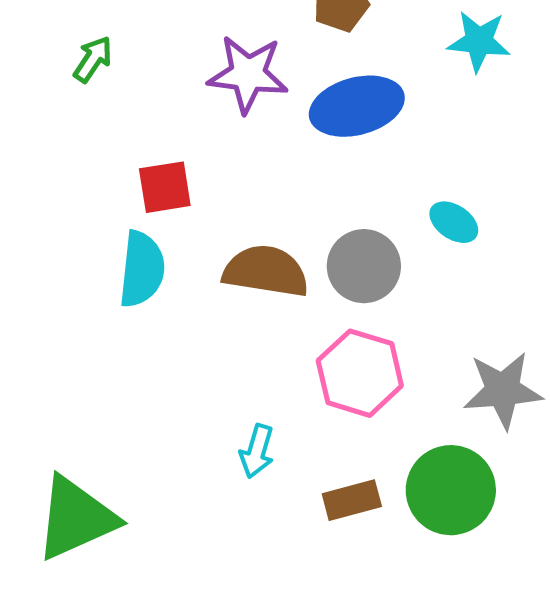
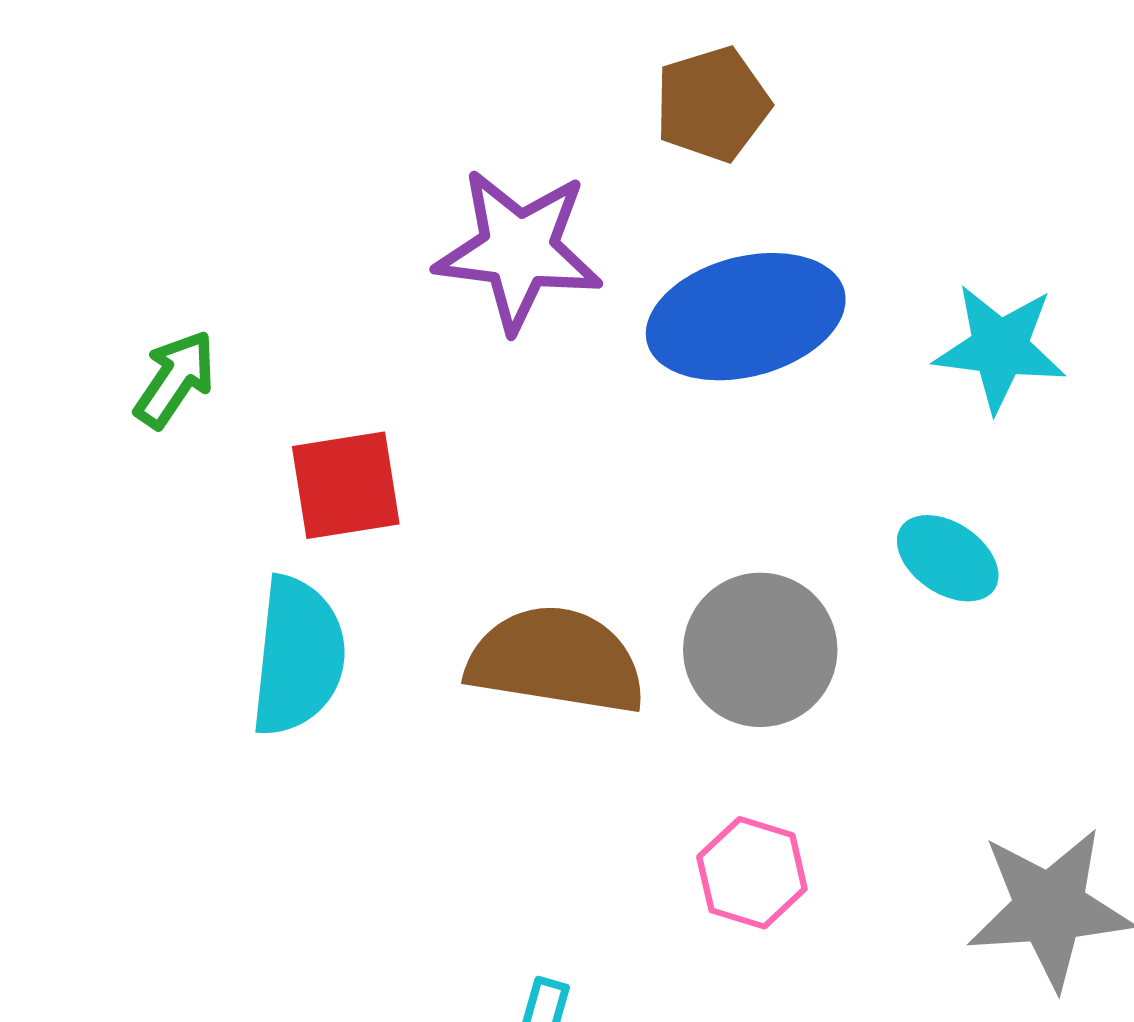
cyan star: (479, 41) -> (1000, 348), moved
green arrow: (93, 59) -> (175, 379), moved
pink hexagon: (360, 373) -> (752, 873), size x0.6

